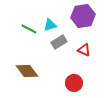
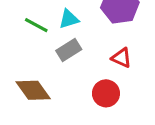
gray rectangle: (59, 42) -> (69, 50), moved
red circle: (74, 83) -> (106, 93), moved

